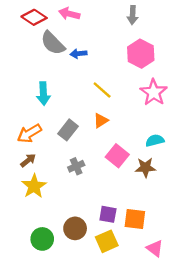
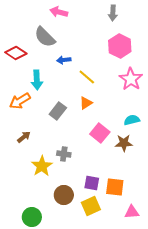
red diamond: (34, 17) -> (16, 53), moved
blue arrow: (79, 54) -> (64, 60), moved
orange arrow: (29, 133) -> (20, 101), moved
gray cross: (76, 166) -> (64, 154), moved, turned 32
yellow star: (34, 186) -> (42, 166), moved
green circle: (42, 239) -> (32, 217), moved
pink triangle: (155, 248) -> (132, 212), turned -42

